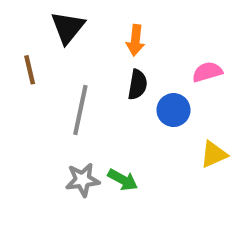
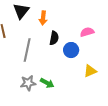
orange arrow: (135, 40) -> (43, 18), moved

